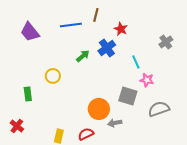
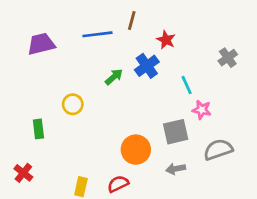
purple trapezoid: (30, 32) -> (41, 44), turned 115
gray square: (128, 96) -> (176, 132), turned -30
gray arrow: (115, 123) -> (176, 169), moved

